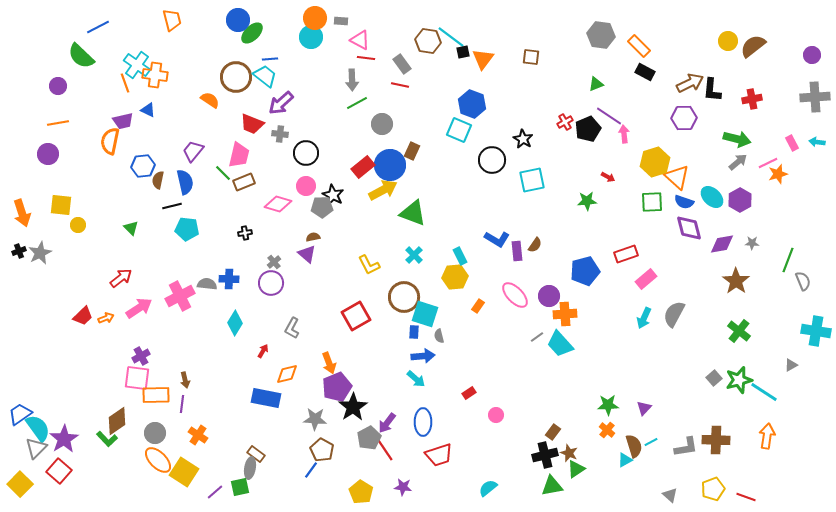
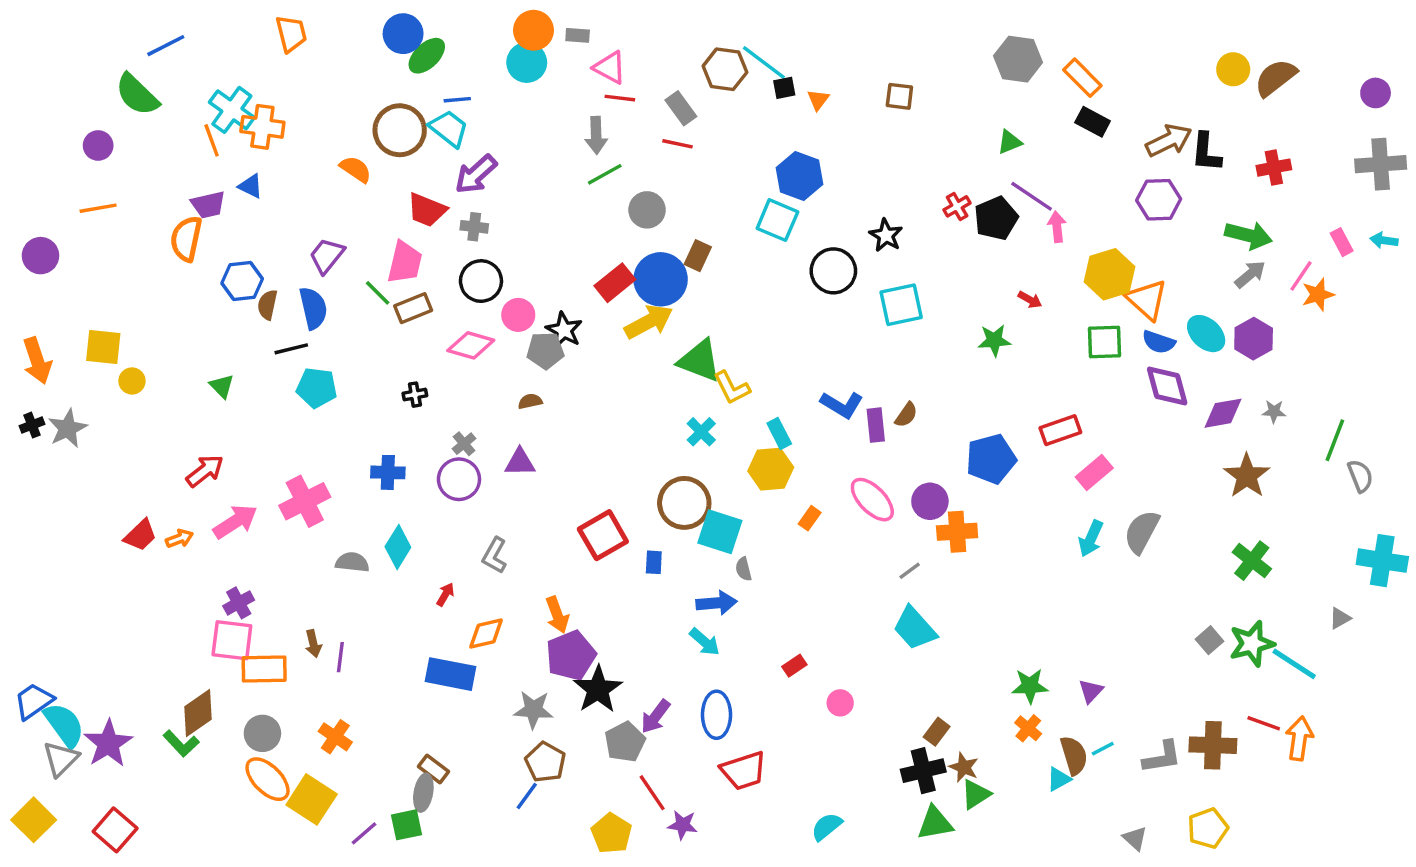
orange triangle: (483, 59) -> (818, 100), size x0.6
black circle: (306, 153) -> (481, 281), moved
purple circle: (48, 154) -> (40, 256), moved
pink line: (768, 163) -> (1301, 276), turned -30
purple triangle: (307, 254) -> (520, 462), moved, turned -42
yellow L-shape: (369, 265) -> (732, 388), moved
gray semicircle: (207, 284) -> (352, 562), moved
blue rectangle: (414, 332) -> (654, 562), moved
cyan trapezoid: (560, 344) -> (915, 628), moved
purple line: (182, 404) -> (340, 657), moved
red line: (385, 450) -> (652, 793), moved
red square: (59, 471) -> (115, 830), moved
red line: (746, 497) -> (1264, 723), moved

